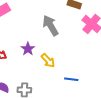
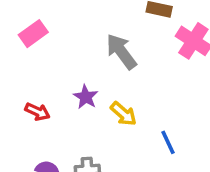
blue line: (71, 79) -> (168, 142), turned 64

